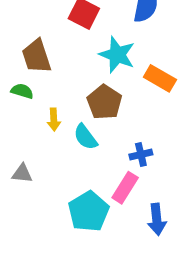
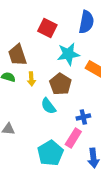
cyan star: (117, 55) -> (68, 54), turned -30
yellow arrow: (54, 120) -> (31, 79), moved

